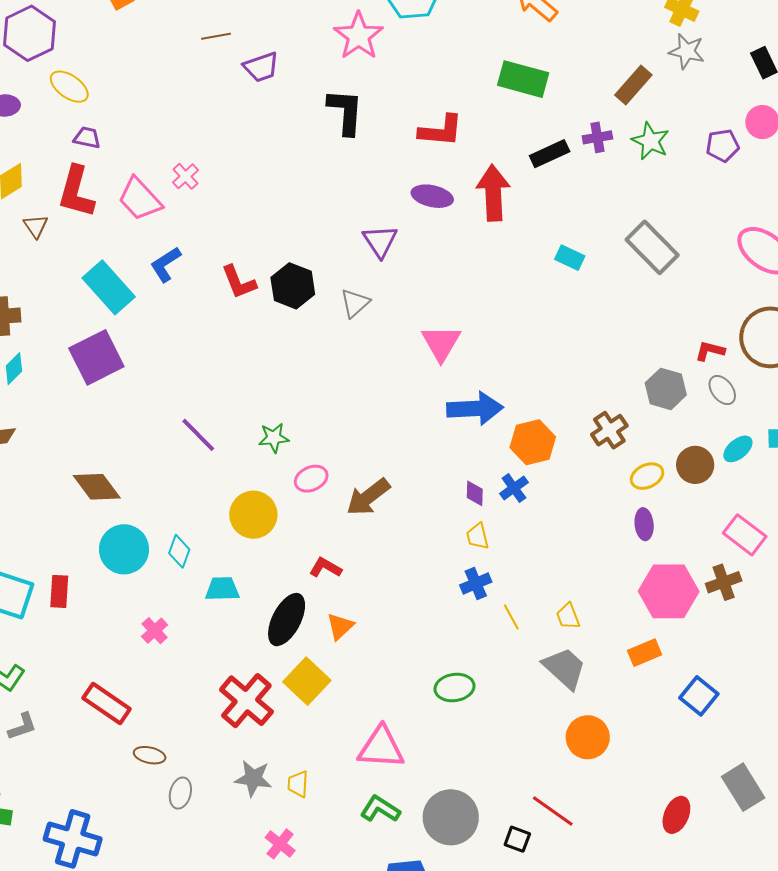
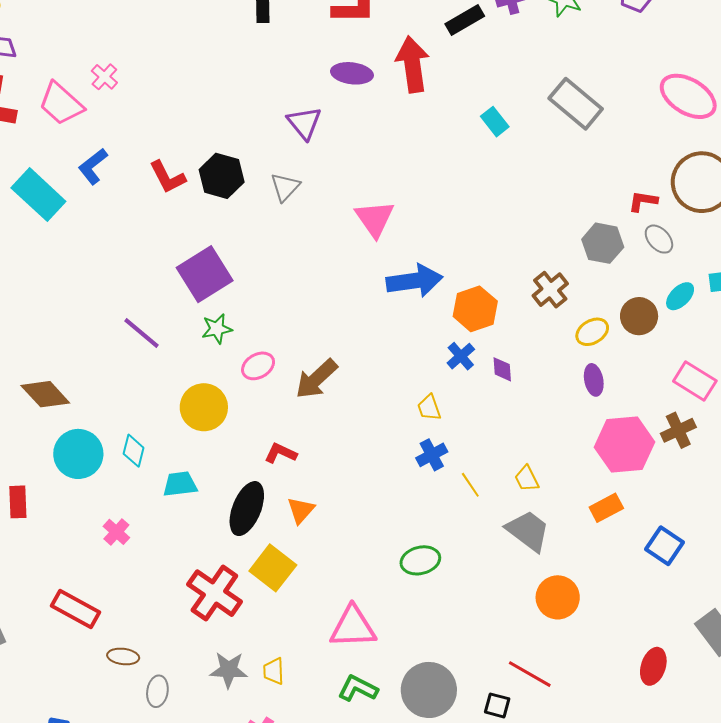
cyan rectangle: (570, 258) -> (495, 122), turned 32
purple square: (96, 357) -> (205, 274), moved
purple diamond: (475, 493) -> (502, 369), moved

